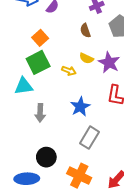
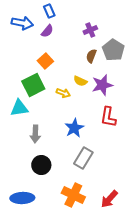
brown semicircle: (85, 31) -> (91, 56), moved, turned 40
orange square: (40, 38) -> (45, 61), moved
purple star: (109, 62) -> (102, 85), turned 30
black circle: (46, 157) -> (41, 165), moved

